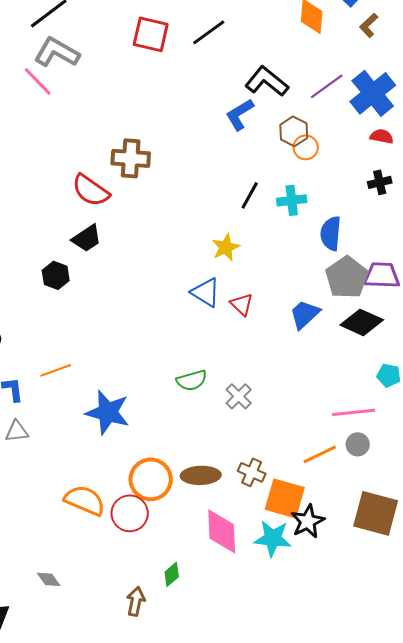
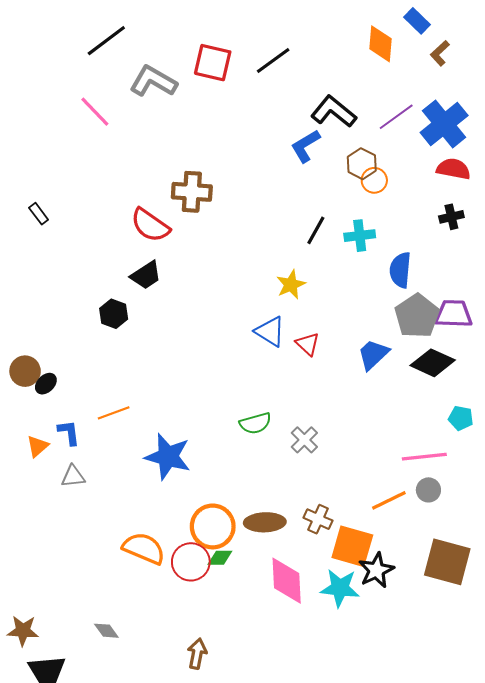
gray L-shape: (57, 52) -> (153, 81), moved
red semicircle: (382, 136) -> (453, 169), size x1.4
green diamond: (172, 574) -> (220, 558), moved, turned 40

